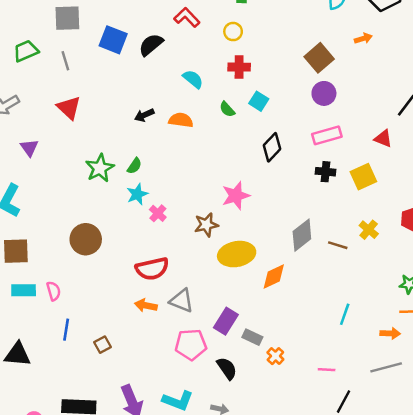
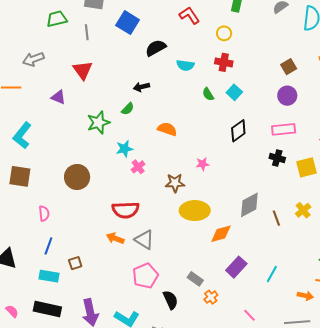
black semicircle: (151, 45) -> (156, 48), moved
brown square: (319, 58) -> (289, 67), size x0.7
cyan semicircle: (193, 79) -> (185, 65), turned 138
orange semicircle: (181, 120) -> (167, 129), moved
purple triangle: (29, 148) -> (58, 97), moved, turned -42
green semicircle: (134, 166) -> (128, 109), moved
pink star: (236, 196) -> (202, 164), size x0.6
brown line: (338, 245) -> (276, 218), turned 42
cyan rectangle: (24, 290) -> (49, 276), moved
purple rectangle: (226, 321) -> (236, 267), moved
pink pentagon: (191, 345) -> (145, 276), turned -30
pink line: (327, 370) -> (250, 315), turned 32

